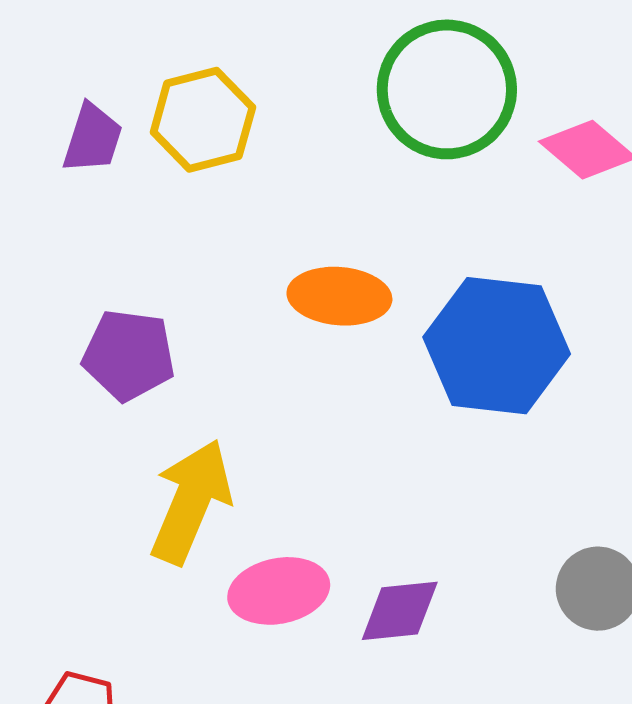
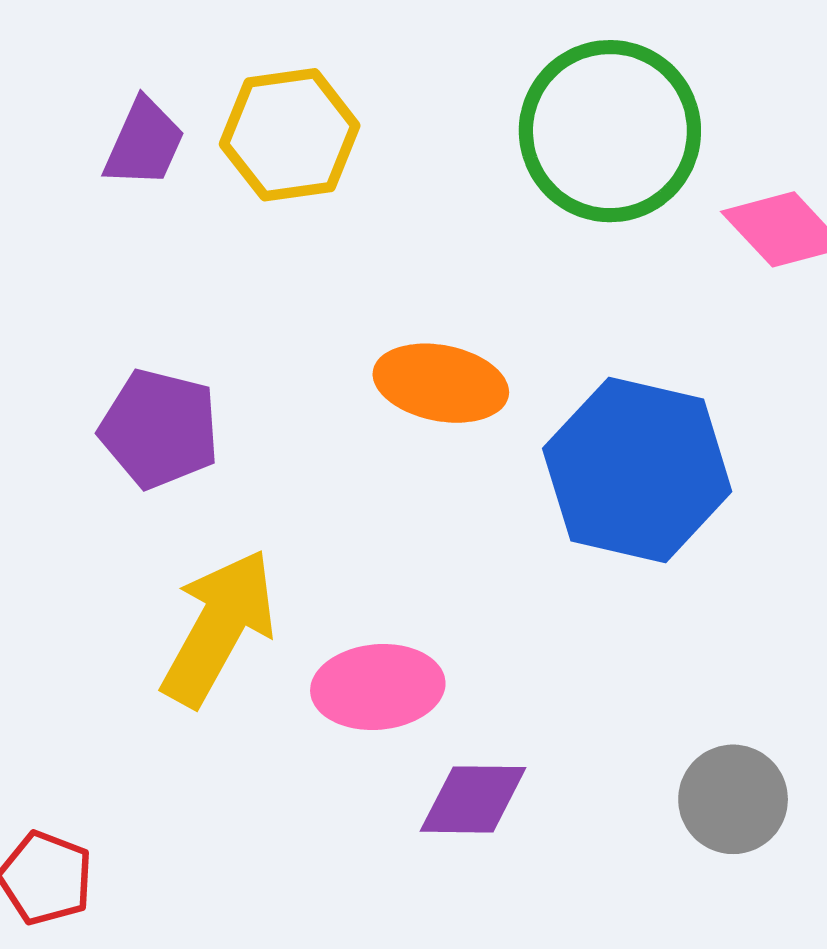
pink ellipse: (279, 591) -> (378, 687), moved

